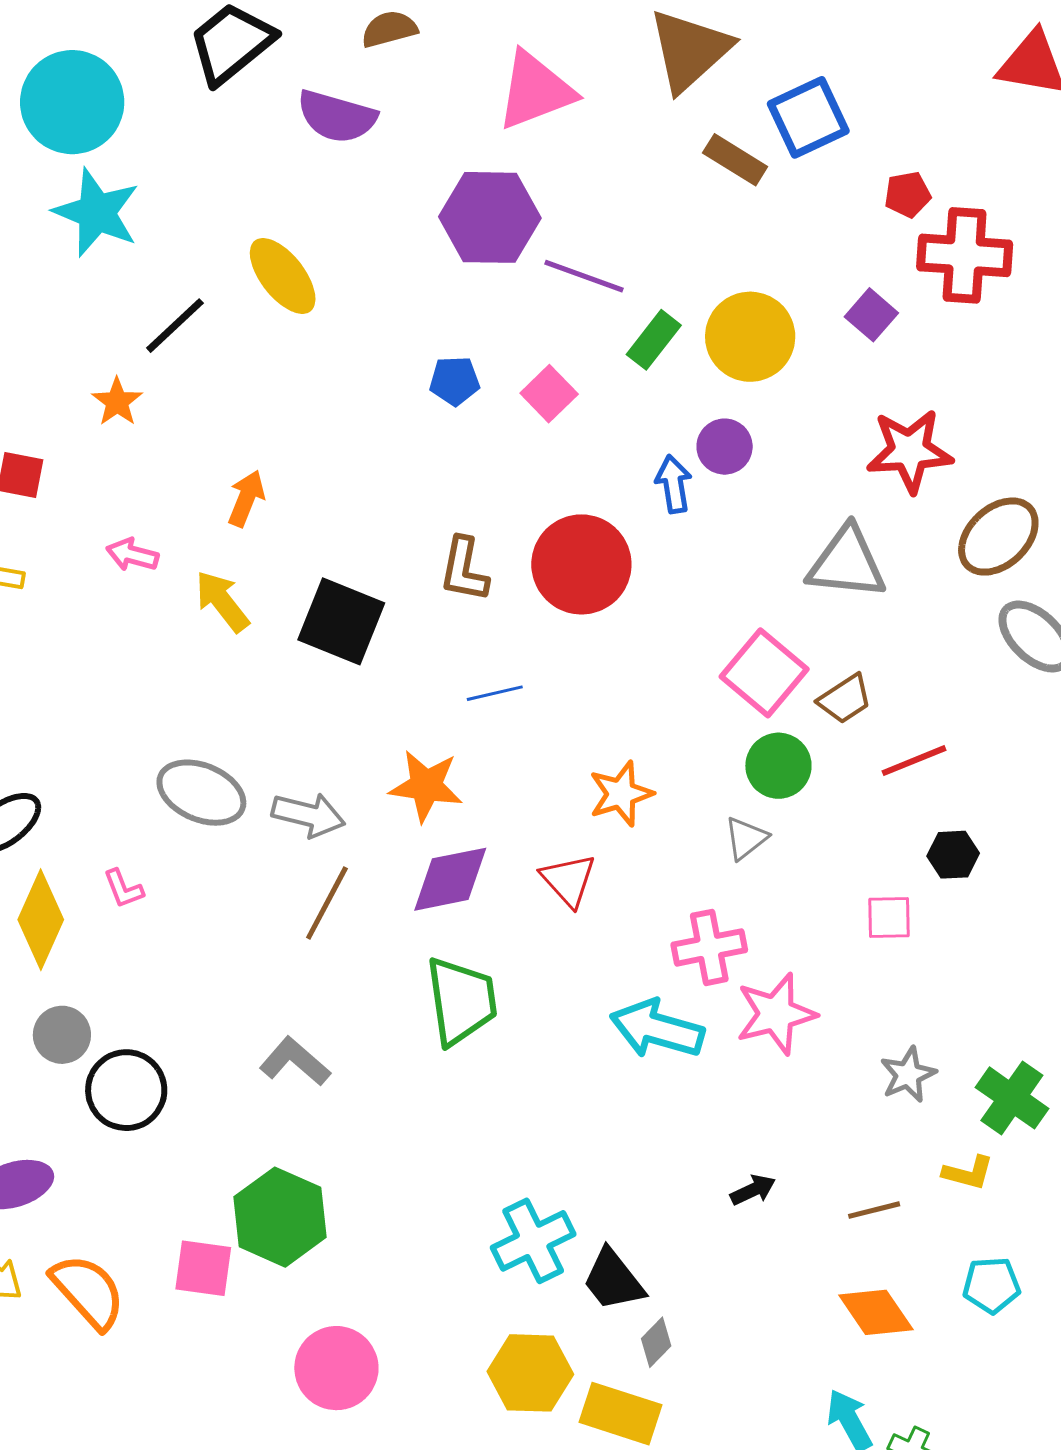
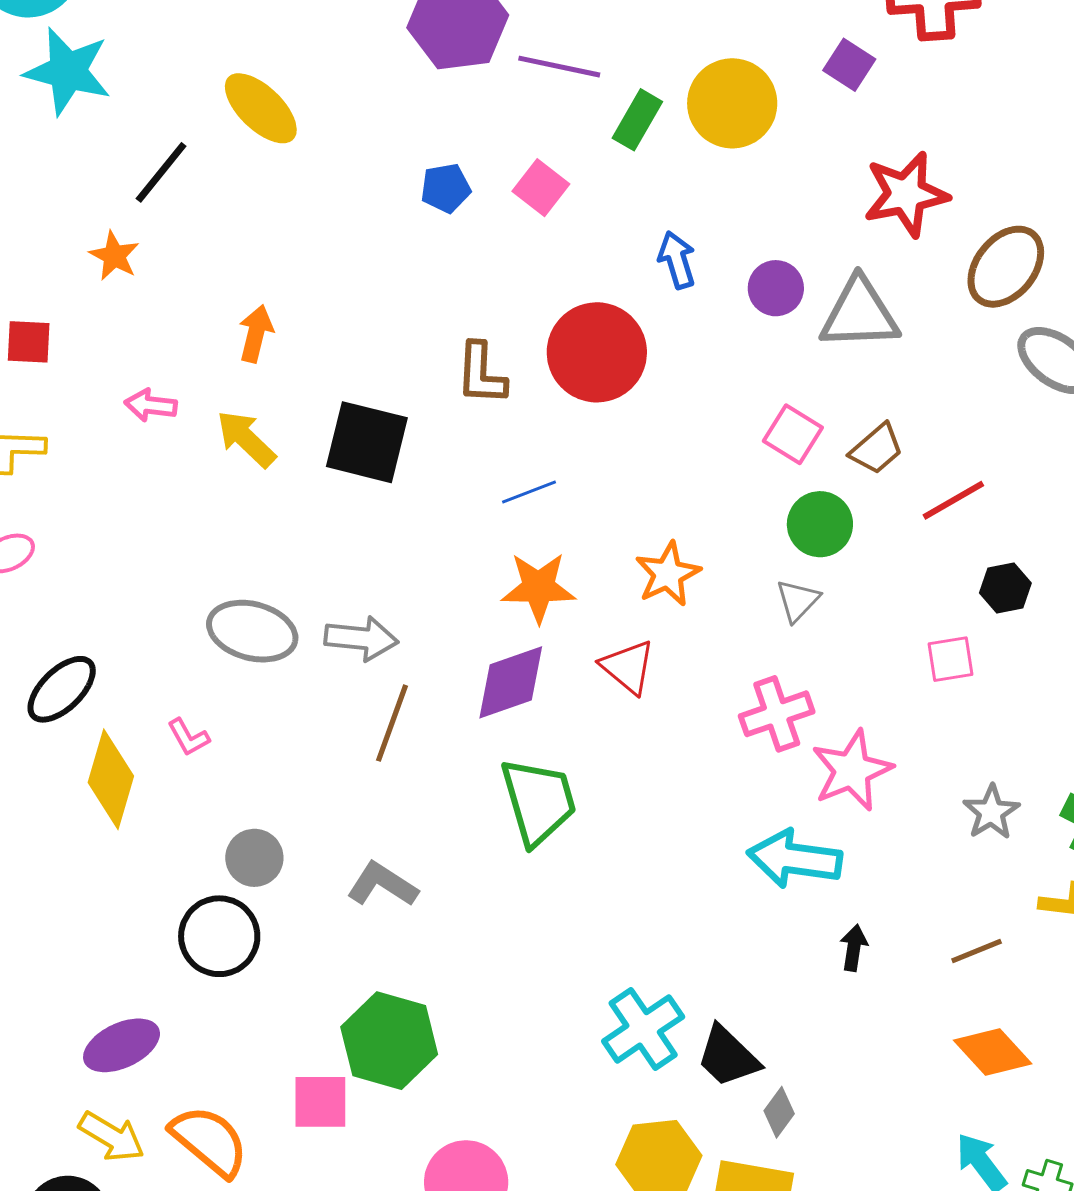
purple circle: (725, 447) -> (776, 288), moved
pink square: (764, 673) -> (793, 434), size x0.7
orange star: (426, 786) -> (538, 587), moved
cyan arrow: (657, 1029) -> (795, 859), moved
gray circle: (62, 1035) -> (254, 858), moved
black arrow: (753, 1190) -> (854, 948), turned -48

